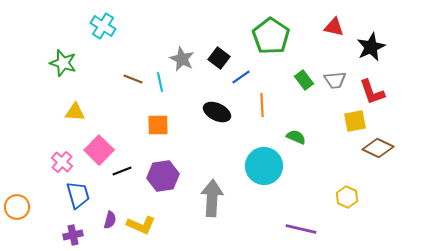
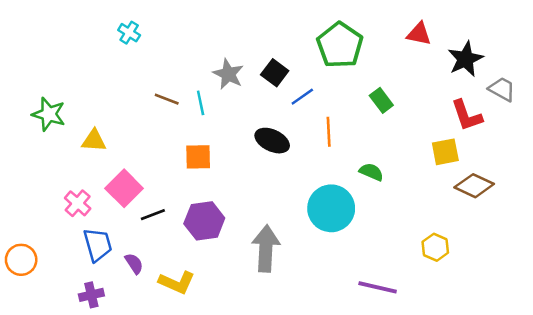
cyan cross: (103, 26) -> (129, 33), size x0.7
green star: (63, 63) -> (49, 114), moved
gray trapezoid: (335, 80) -> (502, 89), moved, turned -145
purple semicircle: (110, 220) -> (134, 264), moved, turned -48

